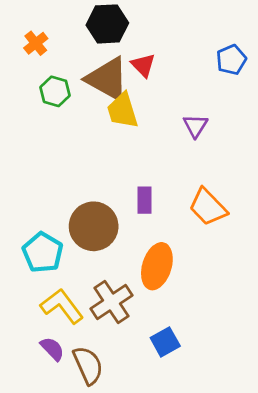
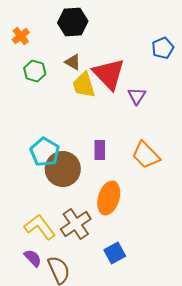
red triangle: (143, 65) -> (109, 74), moved, size x1.8
brown triangle: (107, 79) -> (73, 62), size x0.5
cyan pentagon: (43, 252) -> (45, 152), moved

